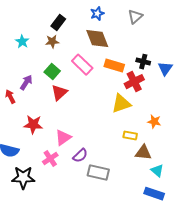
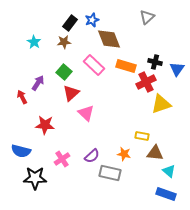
blue star: (97, 14) -> (92, 20), moved
yellow triangle: (121, 104) -> (161, 104), moved
orange star: (154, 122) -> (124, 154), moved
pink triangle: (63, 138) -> (86, 113), moved, turned -42

